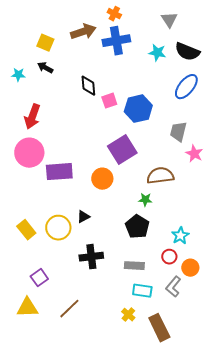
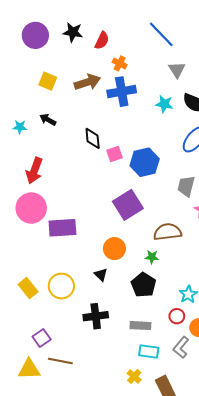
yellow square: (45, 43) -> (48, 81), moved
orange circle: (102, 179) -> (114, 249), moved
black triangle: (83, 217) -> (101, 275), moved, turned -48
brown line: (69, 309) -> (60, 361), moved, turned 55

